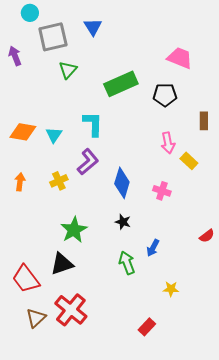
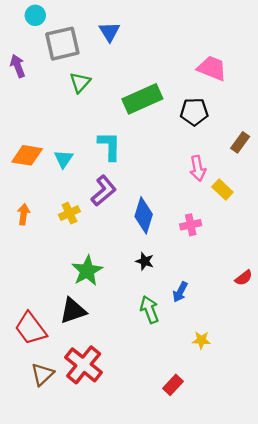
brown rectangle: (204, 121) -> (240, 142), turned 36
pink cross: (162, 191) -> (191, 225), turned -30

